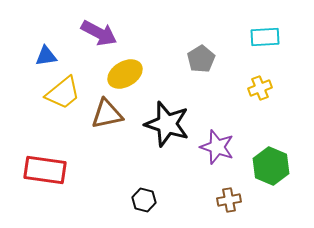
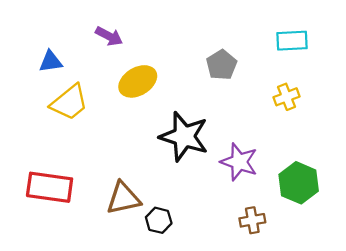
purple arrow: (99, 33) -> (109, 36), size x0.7
brown triangle: (107, 114) -> (123, 198), moved

